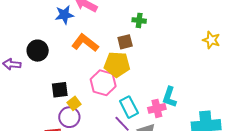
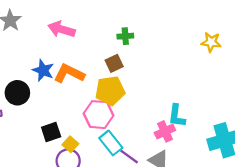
blue star: (64, 15) -> (43, 70), moved, turned -30
cyan rectangle: (129, 107) -> (111, 143), moved

